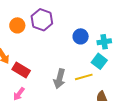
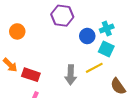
purple hexagon: (42, 20) -> (62, 16), moved
blue circle: (81, 36) -> (87, 36), moved

